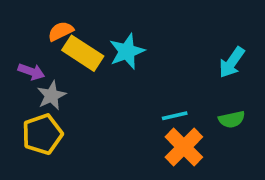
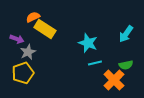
cyan star: (127, 51) -> (88, 43), moved, turned -30
orange cross: (184, 147) -> (114, 80), moved

